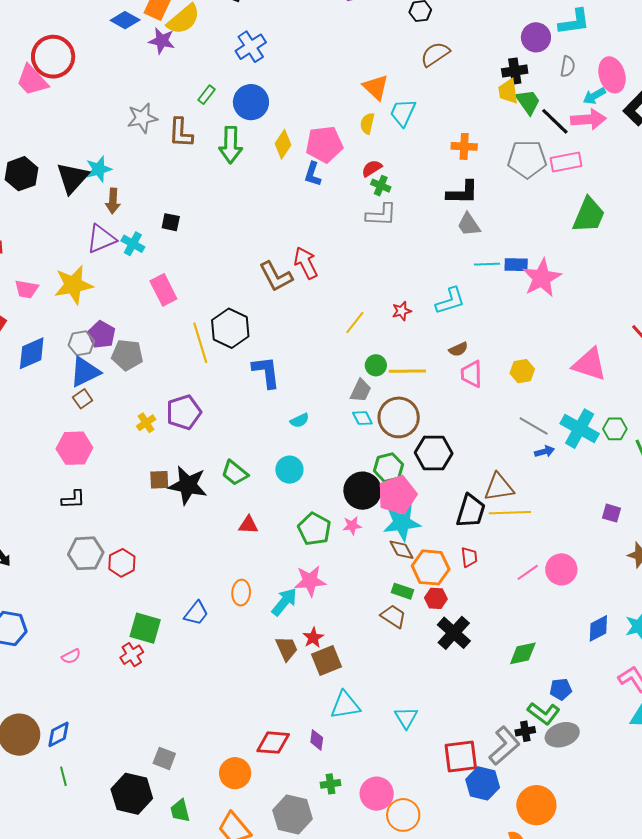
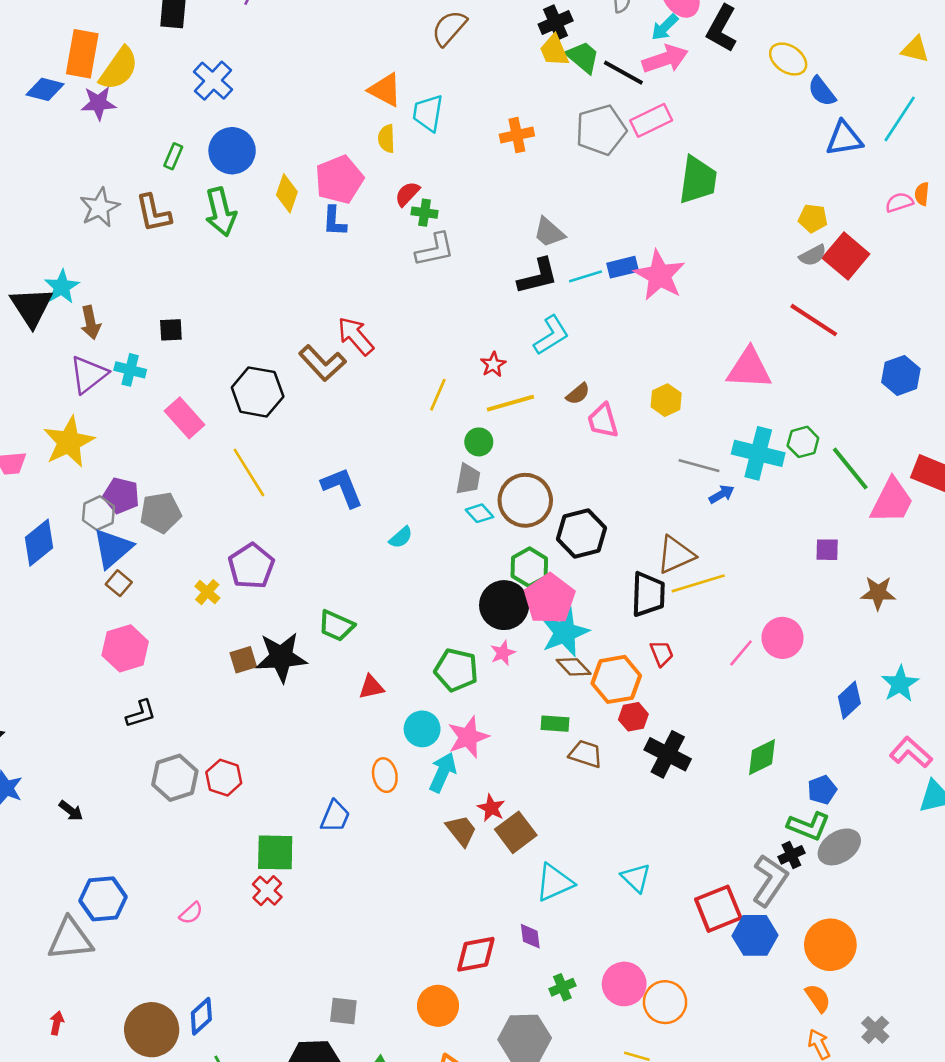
black L-shape: (463, 193) -> (538, 276), moved
black hexagon: (230, 328) -> (258, 392), moved
yellow line: (407, 371) -> (510, 403), moved
cyan circle: (289, 470) -> (422, 729), moved
green rectangle: (402, 591) -> (555, 724), moved

